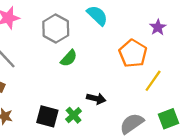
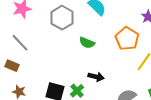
green semicircle: (69, 58) -> (87, 43), moved, turned 70

